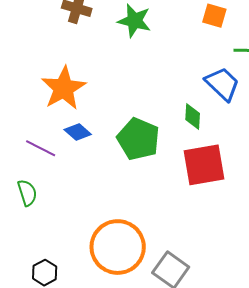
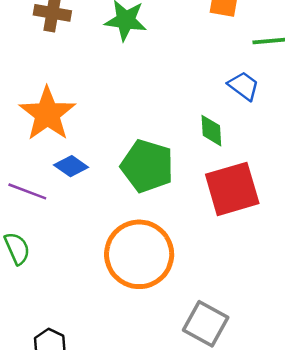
blue trapezoid: (222, 84) -> (243, 86), size x0.7
orange circle: (118, 247) -> (139, 254), moved

